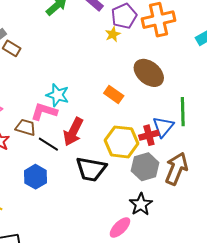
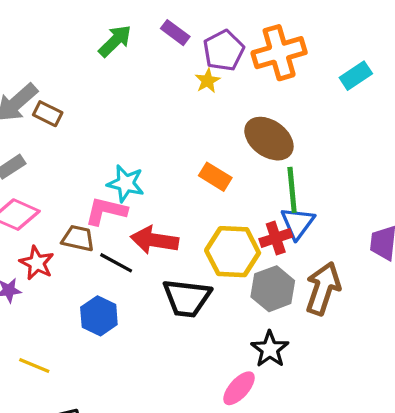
green line: (183, 112) -> (292, 190), moved
red arrow: (73, 132) -> (155, 240), turned 76

